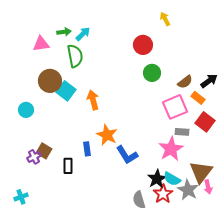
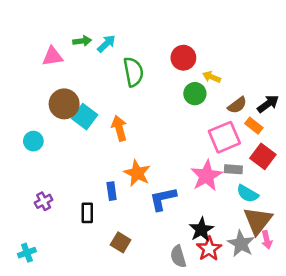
yellow arrow: (165, 19) -> (212, 77), moved, turned -40
green semicircle: (75, 56) -> (133, 72), moved
pink star: (171, 149) -> (206, 176), moved
brown square: (44, 151) -> (121, 242), moved
blue L-shape: (127, 155) -> (163, 199), turned 110
cyan semicircle: (172, 179) -> (248, 194), moved

